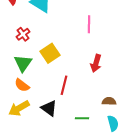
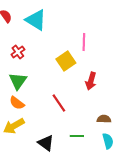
yellow square: (50, 53) -> (66, 61), moved
red line: (64, 85) -> (59, 103), turned -48
black triangle: (49, 108) -> (46, 143), moved

